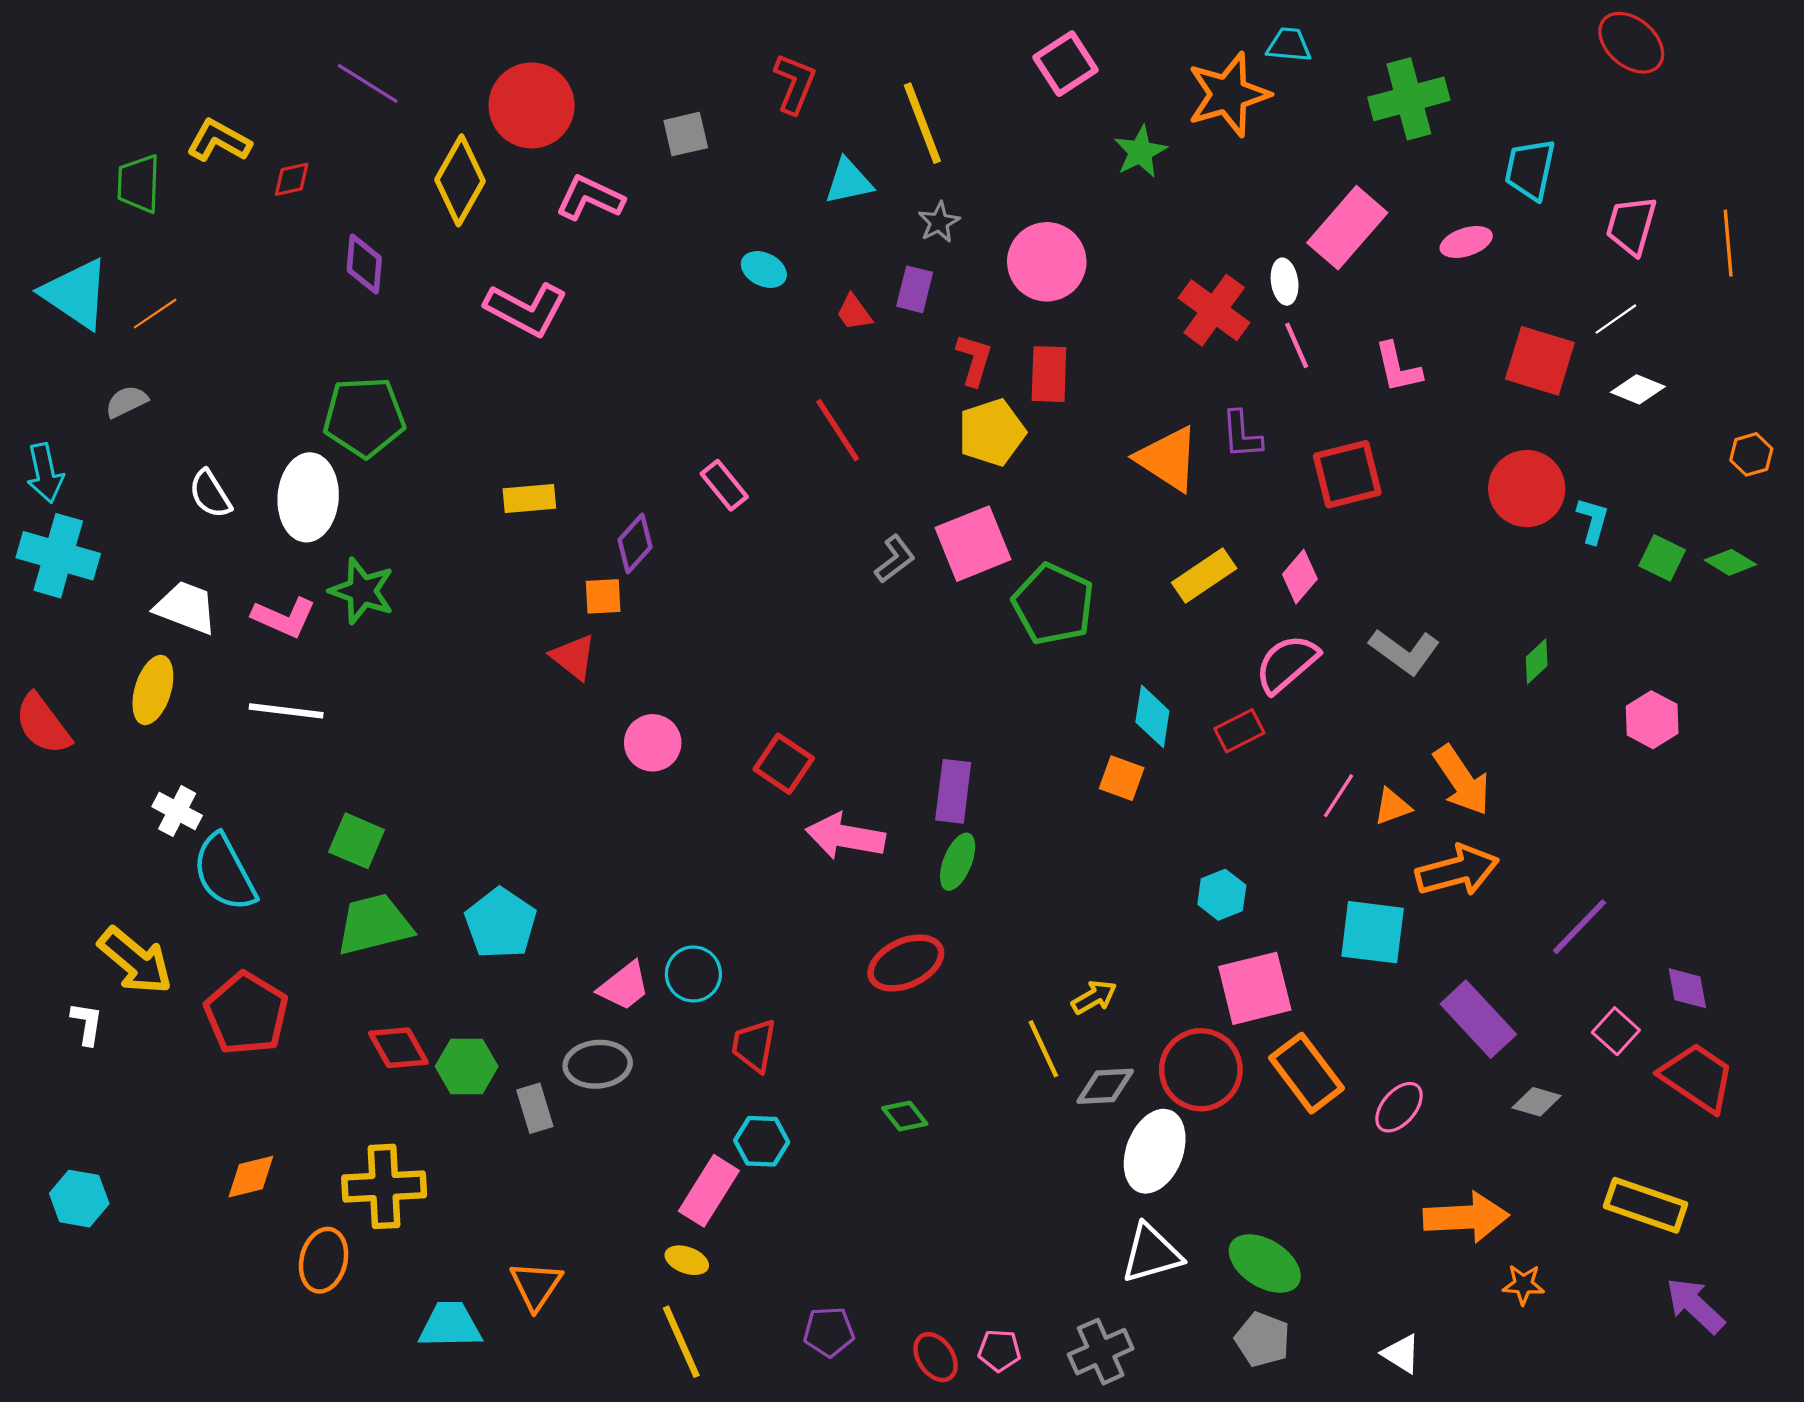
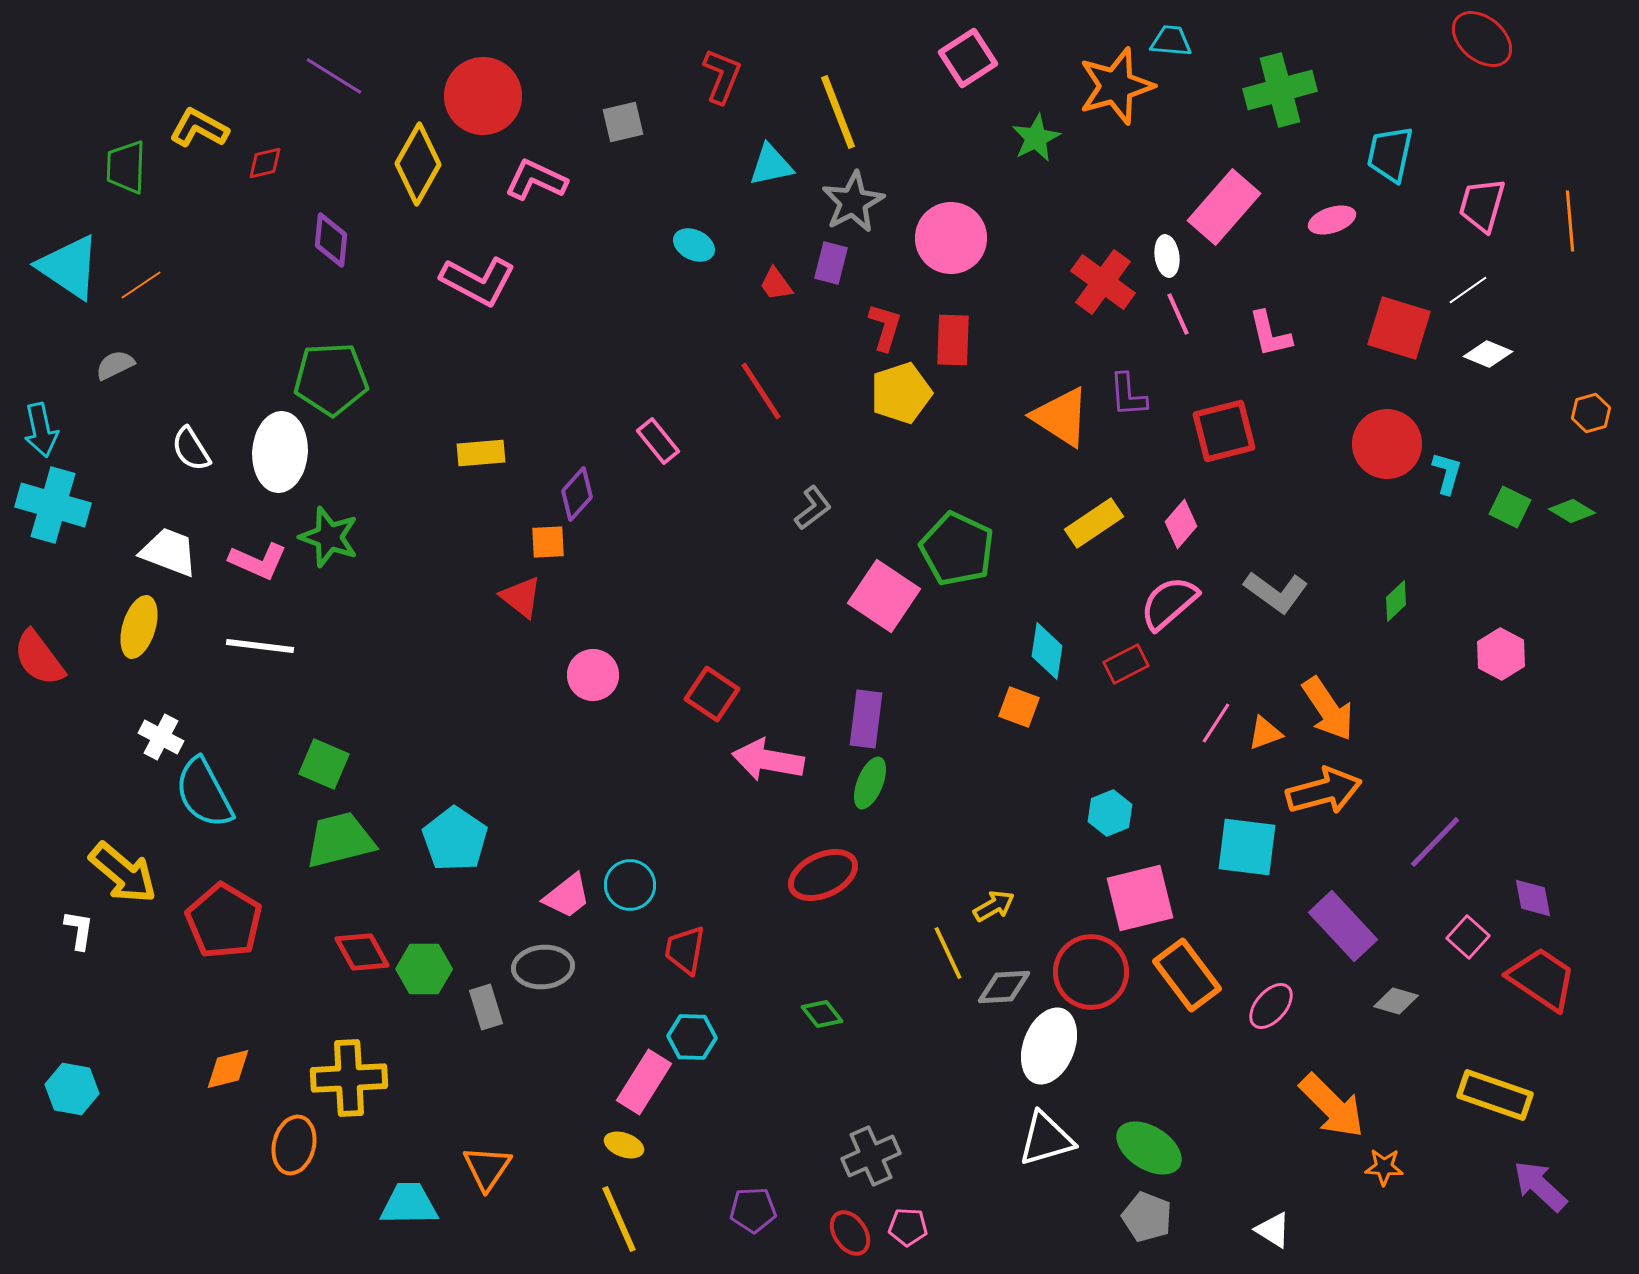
gray star: (939, 222) -> (853, 202), size x1.6
pink square: (973, 544) -> (884, 596), moved, turned -34
orange arrow: (1466, 1217) -> (1332, 1106), turned 48
gray cross: (1101, 1352) -> (871, 1156), moved

